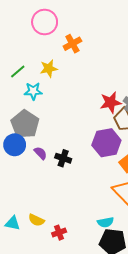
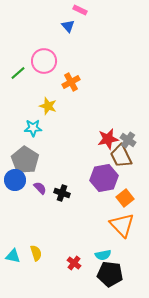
yellow star: (49, 68) -> (48, 106), turned 30
green line: (18, 72) -> (18, 73), moved
yellow semicircle: (36, 220) -> (36, 253), turned -133
red cross: (59, 233) -> (74, 263), moved, turned -32

